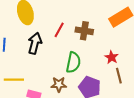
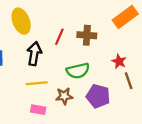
green semicircle: (73, 62) -> (78, 71), turned 70
yellow line: (14, 80) -> (37, 83), moved

